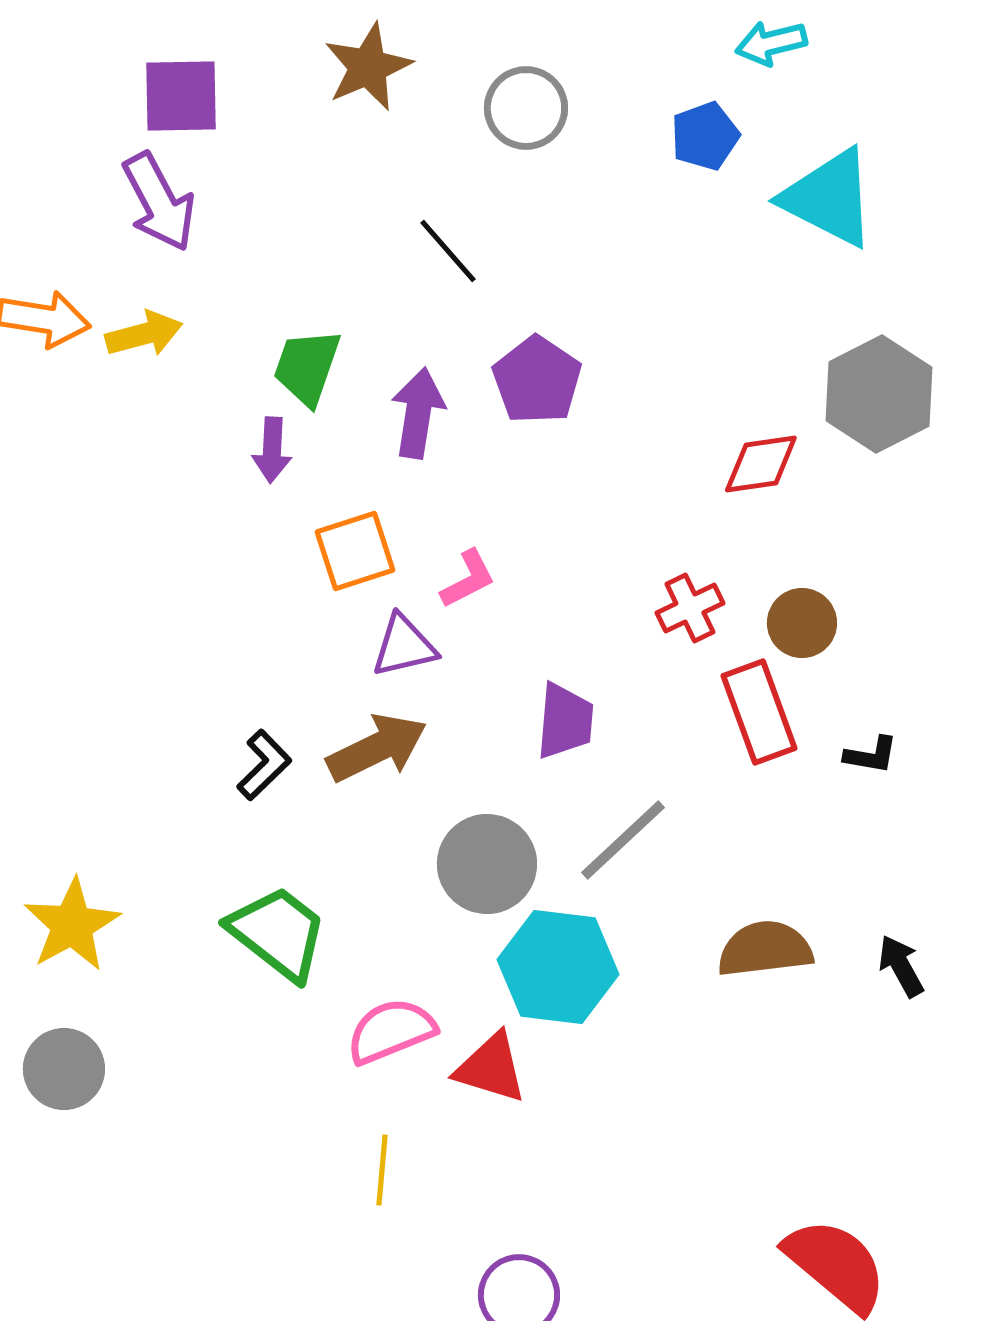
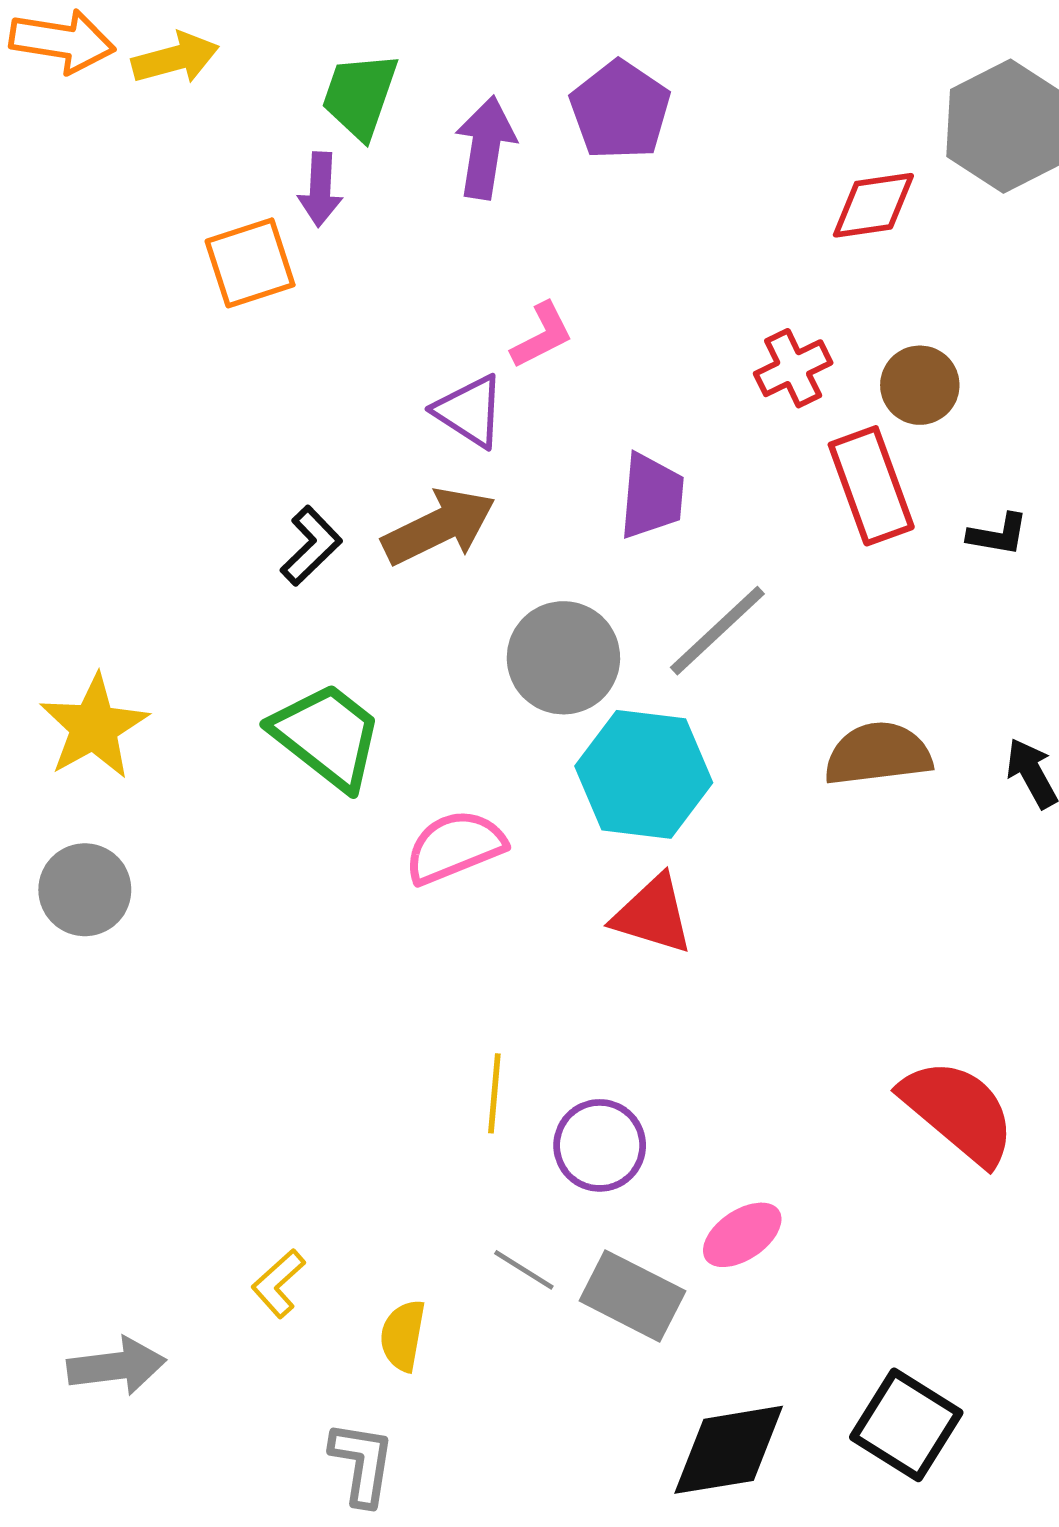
orange square: (355, 551) -> (250, 263), moved
purple triangle: (404, 646) -> (470, 411), turned 46
red triangle: (491, 1068) -> (653, 915), moved
yellow line: (382, 1170) -> (494, 1093), moved

